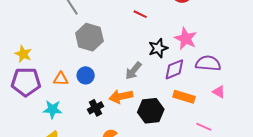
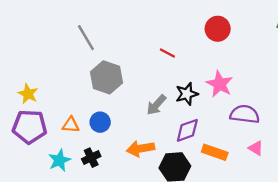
purple diamond: (174, 69) -> (187, 130), moved
gray arrow: (133, 71) -> (156, 105), moved
black cross: (95, 108) -> (91, 158), moved
cyan star: (53, 109) -> (59, 160), turned -30

